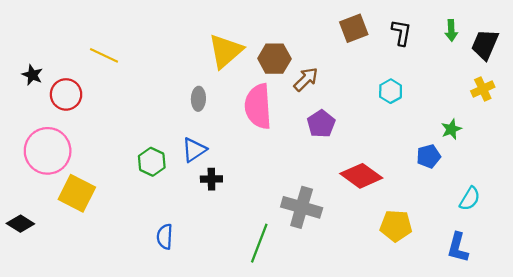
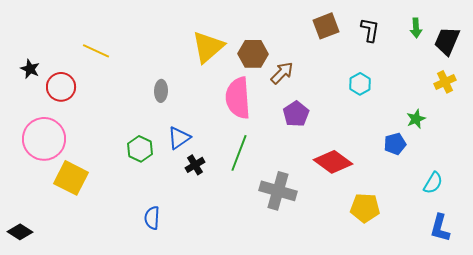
gray ellipse: (198, 99) -> (161, 91), moved
black cross: (211, 179) -> (195, 165), turned -30
black diamond: (20, 224) -> (20, 232), moved
green line: (259, 243) -> (239, 153), moved
blue L-shape: (458, 247) -> (440, 228), moved

